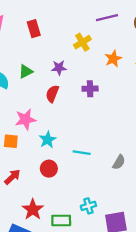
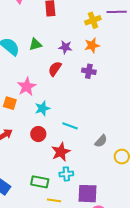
yellow cross: (82, 42) -> (93, 20), moved
orange star: (113, 59) -> (92, 45), moved
pink star: (26, 119) -> (27, 87), turned -30
red star: (33, 209) -> (61, 152), moved

